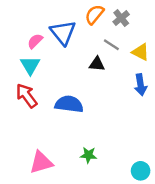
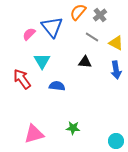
black triangle: (97, 64) -> (85, 62), moved
cyan triangle: (30, 65) -> (42, 61), moved
blue semicircle: (69, 104) -> (57, 86), size x0.7

